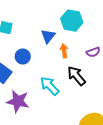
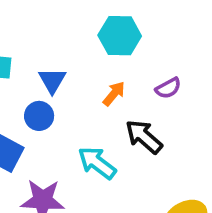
blue triangle: (48, 36) -> (52, 80), moved
orange arrow: (64, 51) -> (114, 94), turned 56

